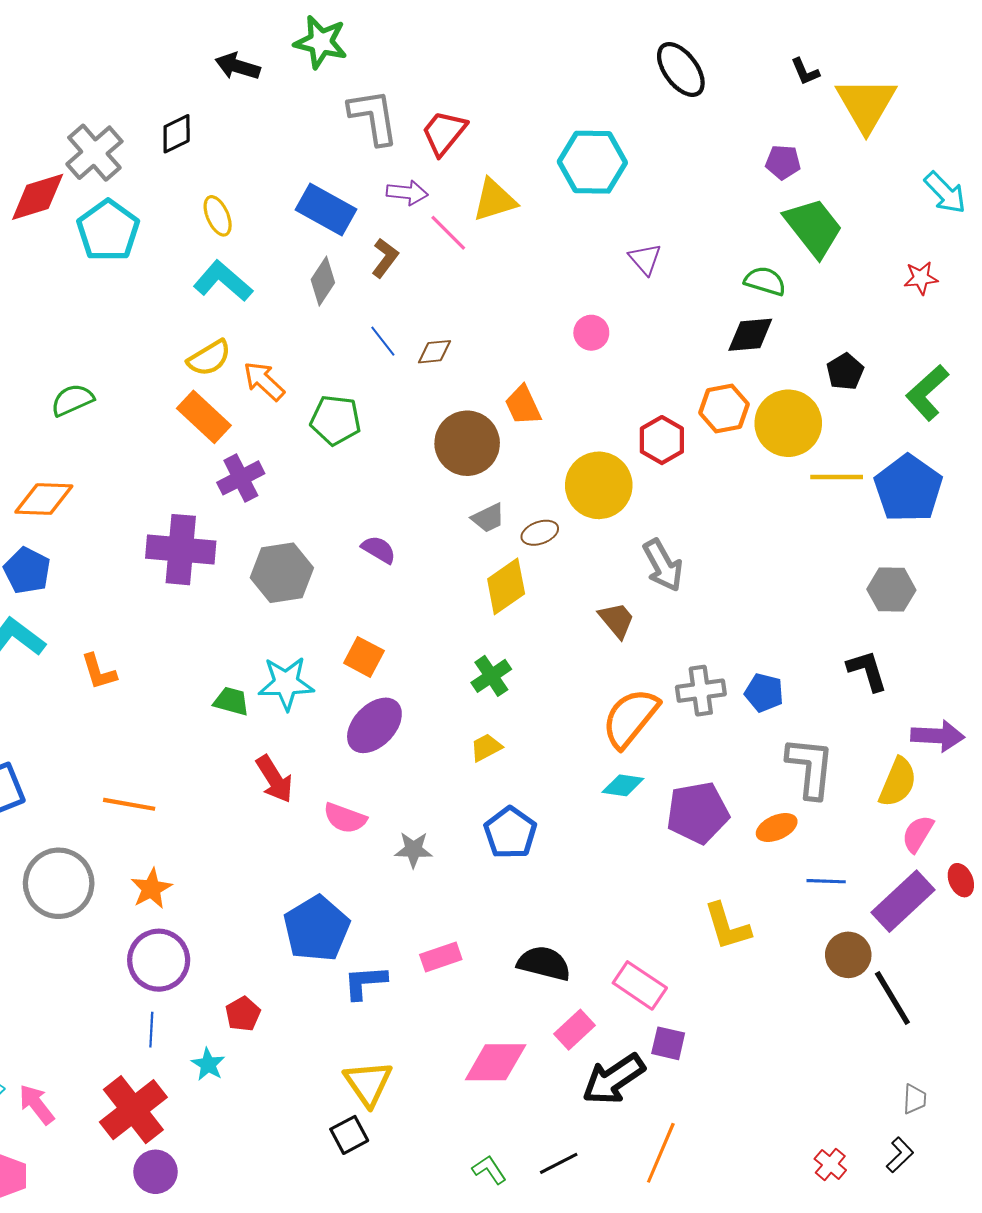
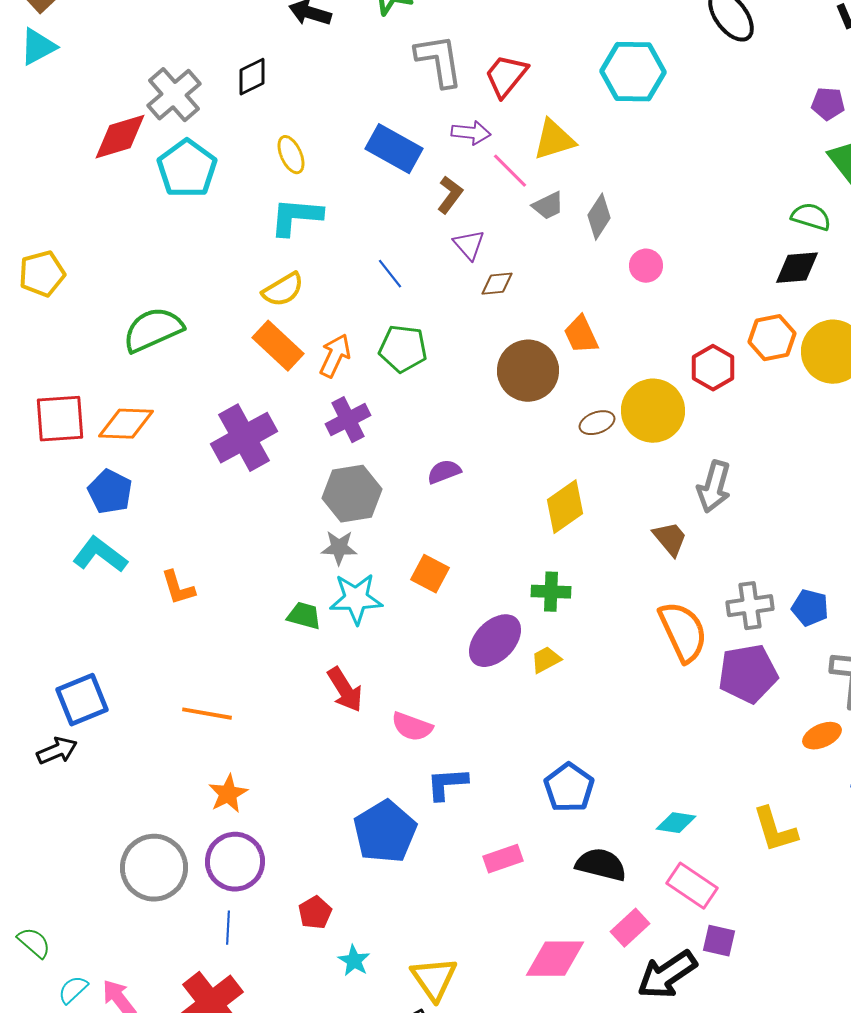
cyan hexagon: (592, 162) -> (633, 72), moved
purple triangle: (645, 259) -> (469, 245), moved
cyan L-shape: (223, 281) -> (296, 217), turned -36
gray diamond: (323, 281) -> (599, 217), moved
blue line: (383, 341) -> (390, 274), moved
orange arrow: (264, 381) -> (335, 356), moved, turned 72
green semicircle: (72, 400) -> (153, 330), size x1.5
purple cross: (241, 478) -> (348, 420), moved
gray trapezoid: (488, 518) -> (548, 206), moved
brown ellipse: (540, 533) -> (597, 423), moved
purple cross: (181, 550) -> (244, 438), moved, turned -34
purple semicircle: (379, 550) -> (444, 472), turned -52
gray arrow: (663, 565) -> (714, 487), turned 45
green cross: (491, 676) -> (551, 592), turned 36
orange semicircle: (630, 718) -> (683, 632), turned 116
purple ellipse: (374, 725) -> (495, 641), moved
cyan diamond: (623, 785) -> (676, 823), moved
purple pentagon: (698, 813) -> (748, 674), moved
blue pentagon: (510, 833) -> (569, 788), moved
gray star: (413, 850) -> (339, 548), moved
gray circle: (59, 883) -> (154, 868), moved
blue L-shape: (365, 982) -> (447, 784), moved
cyan star: (208, 1064) -> (354, 961), moved

